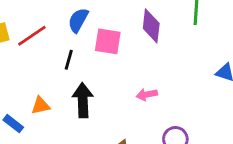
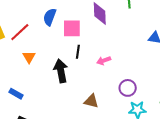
black line: (69, 60) -> (78, 52), moved
orange triangle: (41, 105) -> (29, 57), moved, turned -40

